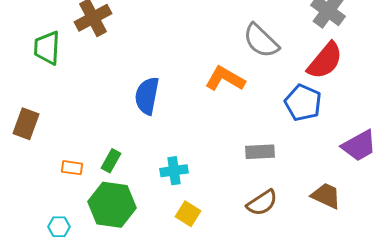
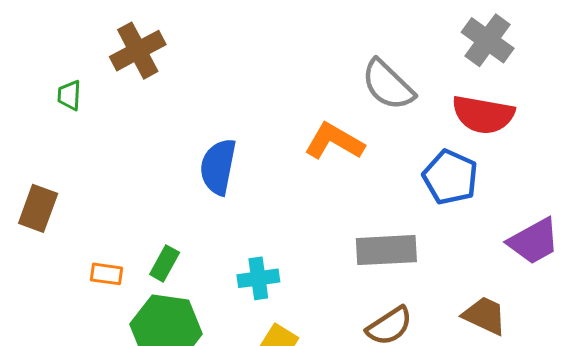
green trapezoid: (47, 48) -> (69, 95), size x0.6
red semicircle: (325, 61) -> (483, 115), turned 60
gray rectangle: (260, 152) -> (386, 250), size x1.4

